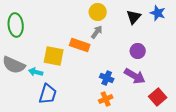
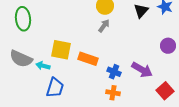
orange rectangle: (80, 45) -> (88, 59), moved
purple circle: (138, 51) -> (168, 46), moved
orange cross: (106, 99) -> (113, 93), turned 32

